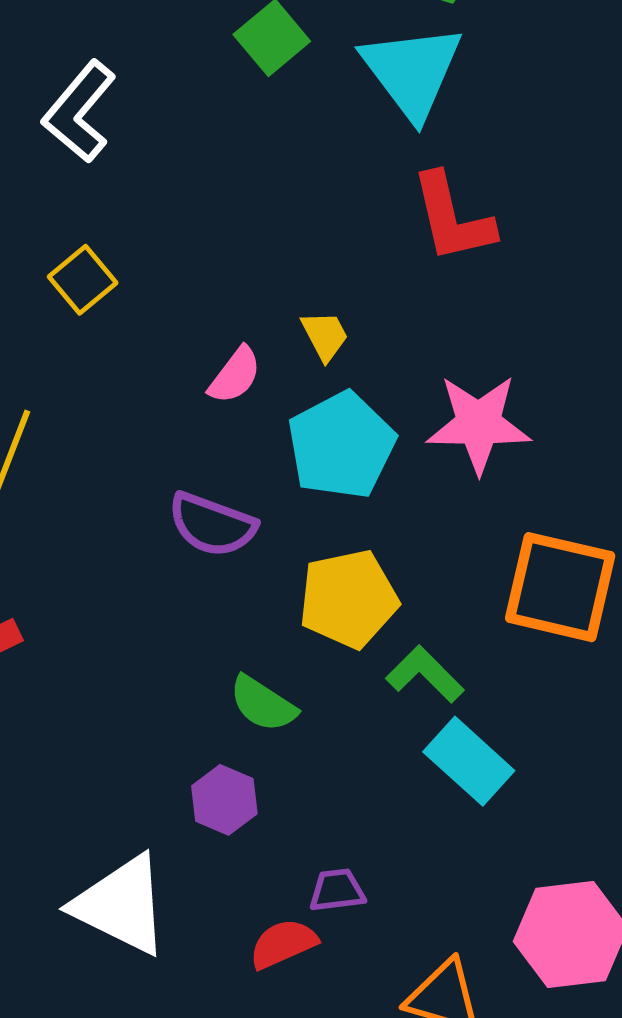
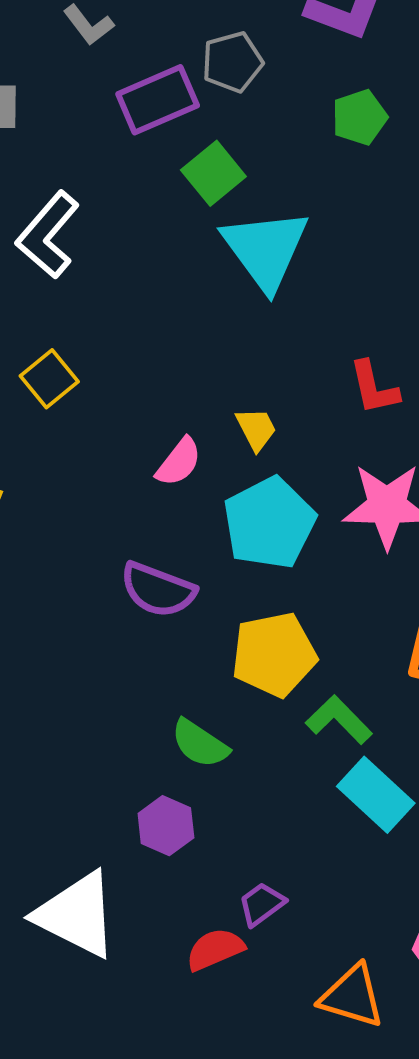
cyan triangle: (412, 71) -> (265, 249), moved
red L-shape: (452, 218) -> (374, 388), moved, size x0.7
purple trapezoid: (337, 890) -> (262, 904), turned -30

